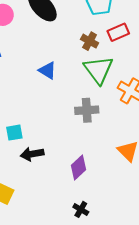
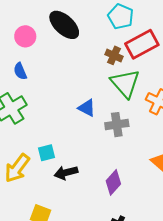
red rectangle: (118, 32) -> (142, 44), size x1.5
blue triangle: (47, 70) -> (87, 108), moved

